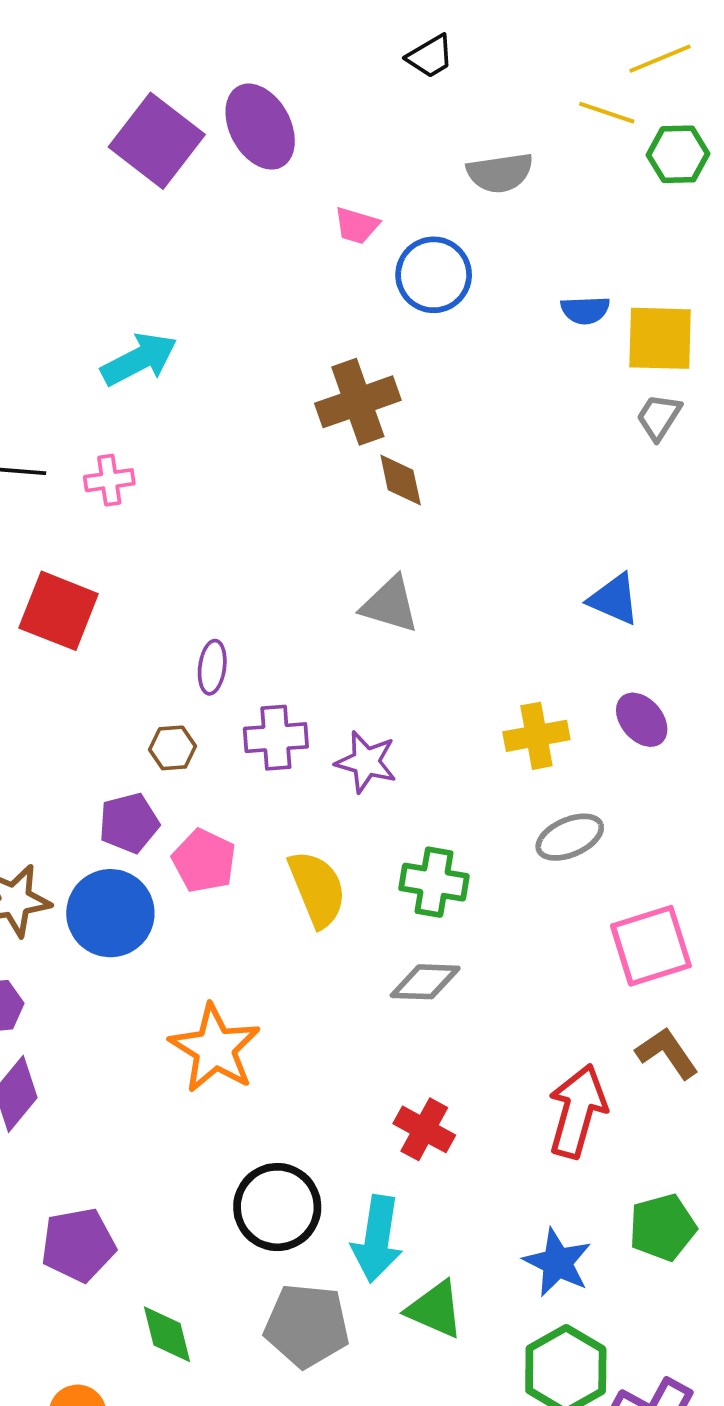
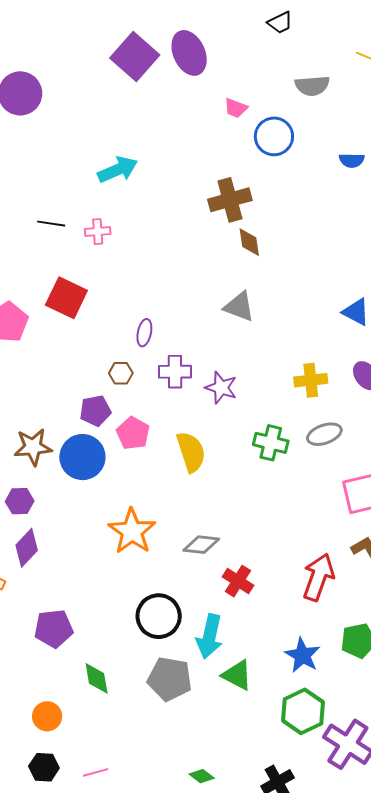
green cross: (434, 882) -> (271, 443), moved
gray diamond: (425, 982) -> (201, 545), moved

